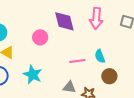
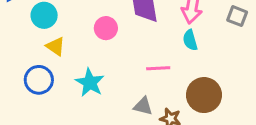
cyan semicircle: (100, 56) -> (190, 40), moved
brown circle: (109, 76) -> (204, 95), size x1.5

